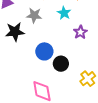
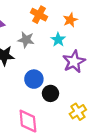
purple star: (80, 32) -> (74, 62), size x1.5

